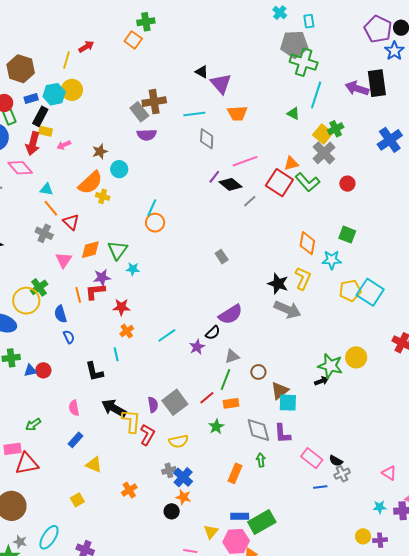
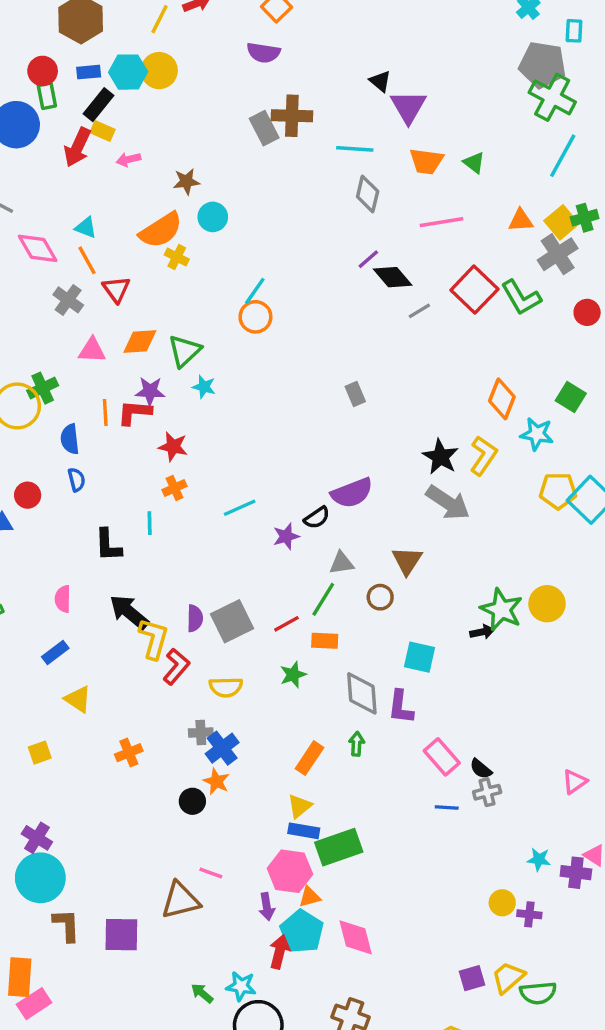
green triangle: (293, 113) -> (474, 163), moved
purple semicircle: (147, 135) -> (263, 53), moved
pink line: (245, 161) -> (442, 222), moved
orange triangle: (291, 163) -> (521, 220), moved
pink diamond: (20, 168) -> (38, 248), moved
pink triangle: (64, 260) -> (92, 350), turned 48
red circle: (43, 370) -> (28, 495), moved
brown triangle: (280, 391) -> (407, 561), moved, turned -30
pink triangle: (389, 473) -> (575, 782), moved, turned 42
yellow triangle: (211, 532) -> (300, 806), moved

